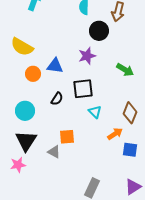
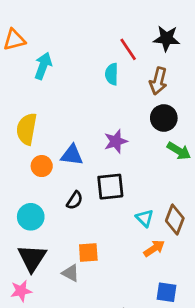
black circle: (99, 31) -> (164, 118), moved
yellow semicircle: (22, 47) -> (27, 129), turned 70
green arrow: (125, 70) -> (179, 151), moved
cyan triangle: (95, 112) -> (145, 218), moved
blue square: (130, 150) -> (167, 292), moved

